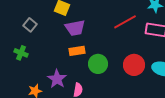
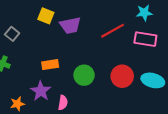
purple trapezoid: (75, 28) -> (70, 25), moved
orange rectangle: (77, 51) -> (50, 65), moved

